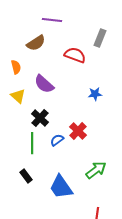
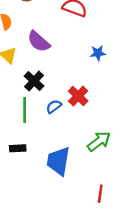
black rectangle: (26, 176) -> (18, 148), turned -56
blue trapezoid: (61, 187) -> (58, 161), turned 44

